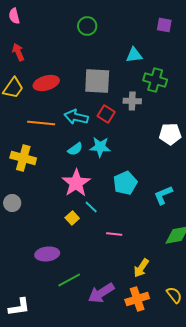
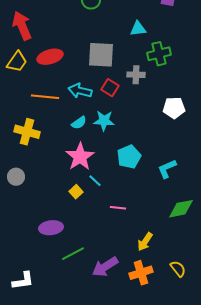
red arrow: (18, 52) -> (22, 26), size x1.6
green cross: (155, 80) -> (159, 54), turned -30

